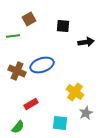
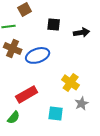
black square: (63, 26) -> (54, 24), moved
brown cross: (17, 71) -> (13, 48), moved
red rectangle: (31, 104) -> (27, 94), size x1.5

